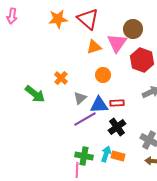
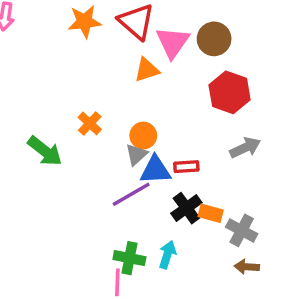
pink triangle: (117, 43) -> (173, 42), moved
orange circle: (103, 75) -> (143, 136), moved
gray triangle: (80, 98) -> (136, 155), moved
orange rectangle: (118, 156) -> (211, 213), moved

